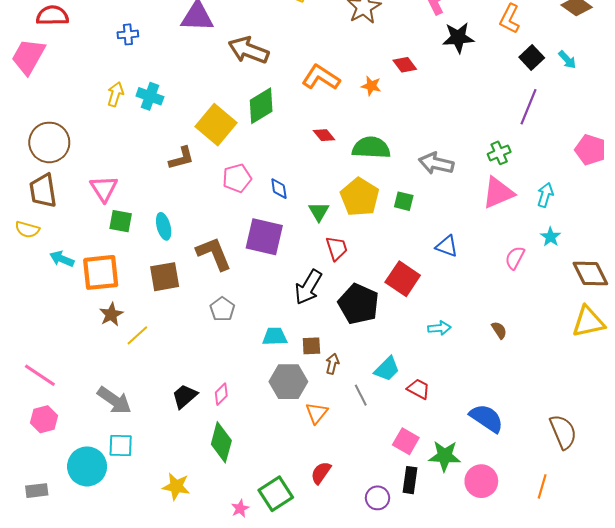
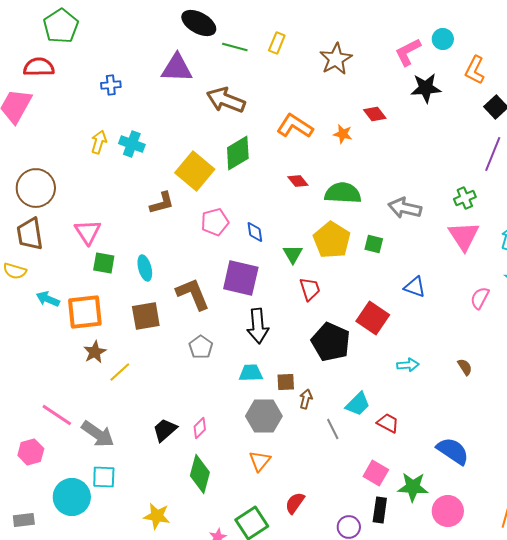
pink triangle: (498, 193) -> (464, 236), turned -40
black arrow: (308, 287) -> (258, 326), moved, turned -36
pink line: (40, 375) -> (57, 415), moved
orange triangle: (317, 413) -> (260, 461), moved

